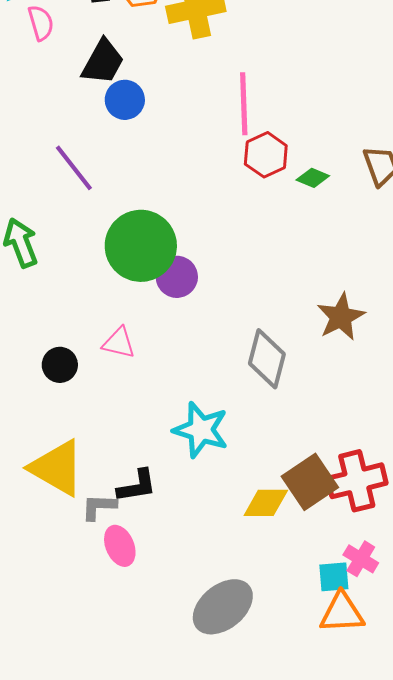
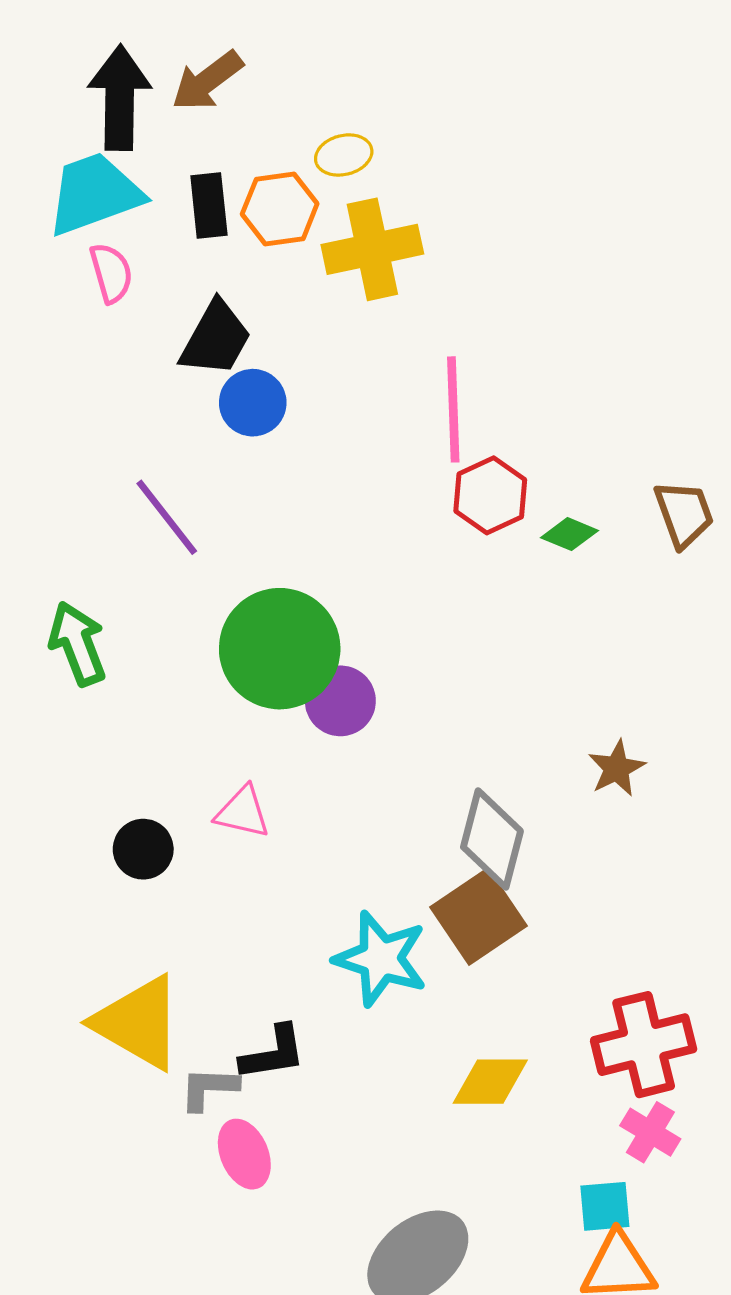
brown star: (341, 317) -> (617, 768), size x0.7
brown square: (310, 482) -> (478, 917), moved
pink cross: (361, 559) -> (650, 1132), moved

